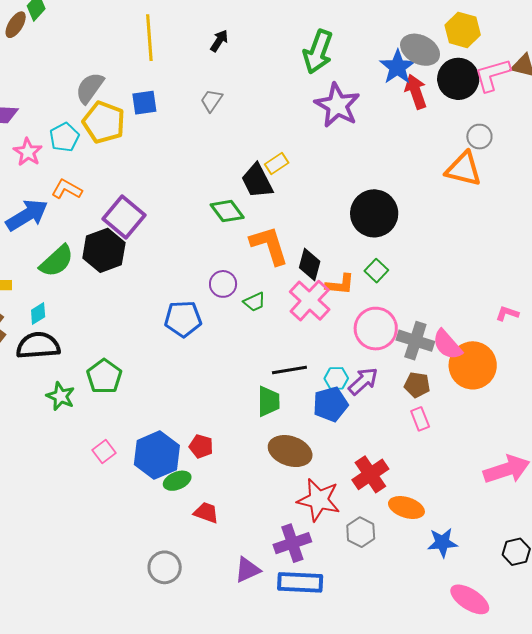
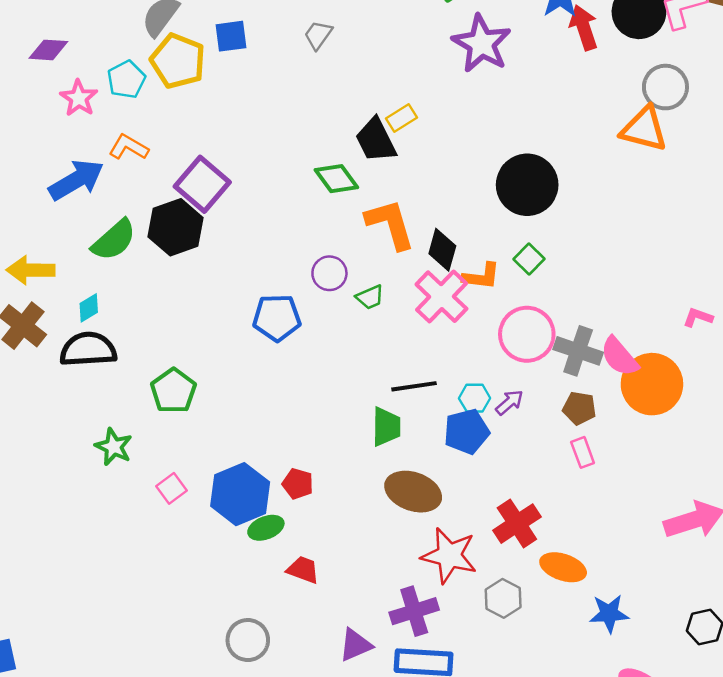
gray circle: (479, 137) -> (665, 87), size x1.4
purple arrow: (363, 381) -> (509, 402), size x0.7
green star: (61, 396) -> (114, 447), moved

